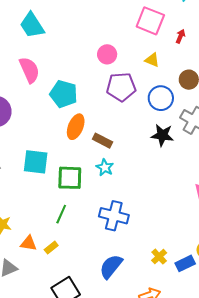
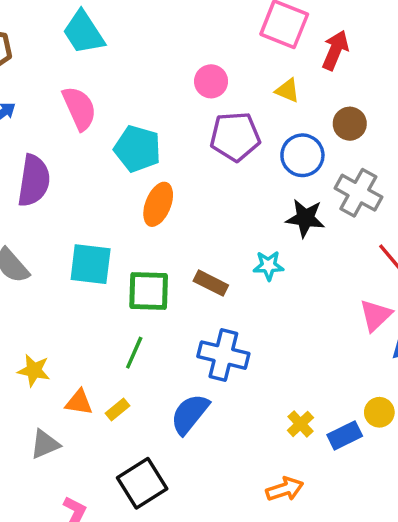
red arrow: (180, 36) -> (335, 50), size x1.6
brown rectangle: (103, 141) -> (211, 283), moved
cyan star: (105, 167) -> (268, 266), moved, turned -30
blue semicircle: (111, 266) -> (190, 414), moved

